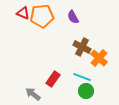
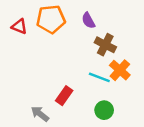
red triangle: (23, 13) -> (19, 27), moved
brown cross: (82, 47) -> (105, 45), moved
cyan line: (82, 77) -> (99, 77), moved

